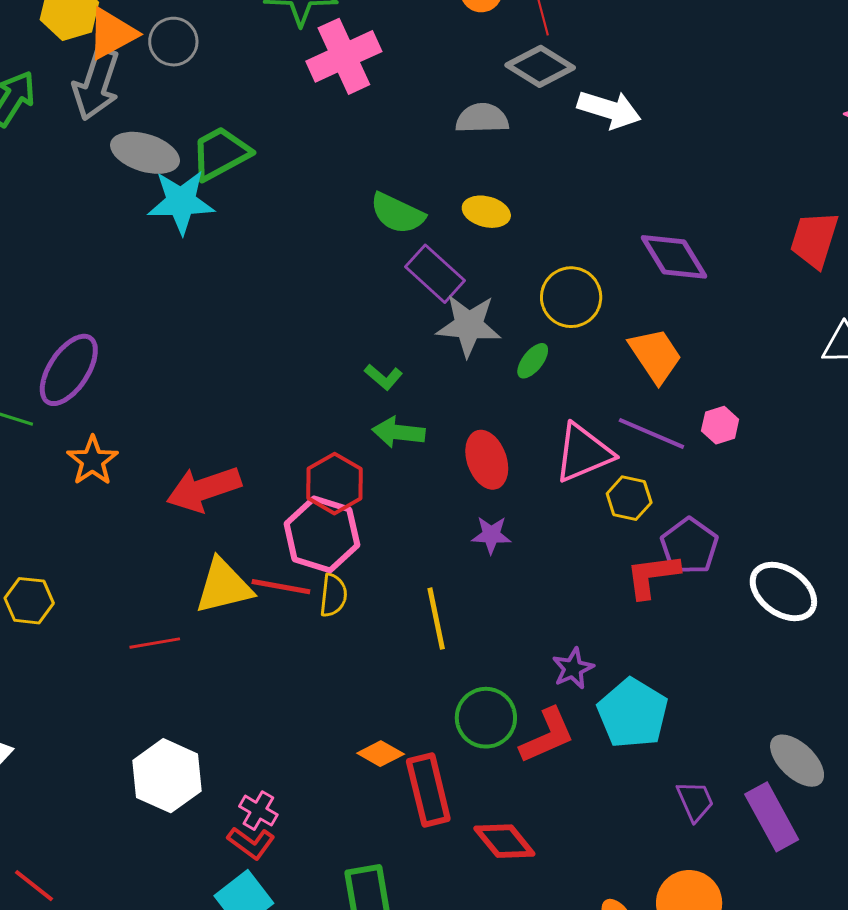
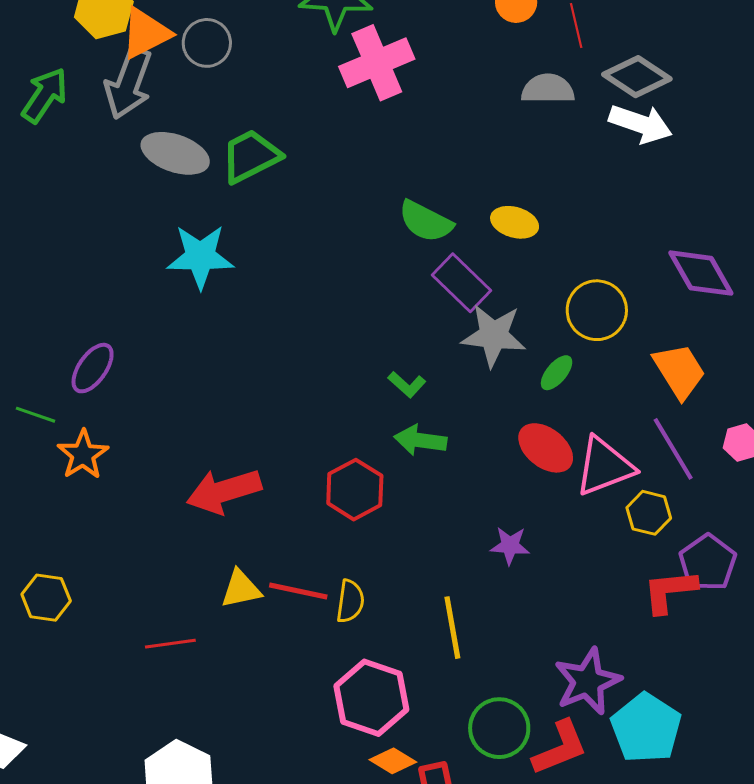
gray diamond: (540, 66) -> (637, 77), moved
gray semicircle: (482, 118) -> (548, 89), moved
cyan star: (181, 202) -> (200, 257), moved
purple ellipse: (69, 370) -> (93, 368), size x0.7
purple line: (651, 433) -> (673, 449), turned 34
red ellipse: (487, 460) -> (546, 448), moved, turned -34
orange star: (92, 461) -> (83, 455), moved
pink hexagon: (322, 534) -> (371, 698), moved
yellow triangle: (224, 586) -> (241, 589), size x0.7
purple star: (573, 668) -> (588, 681), size x1.6

